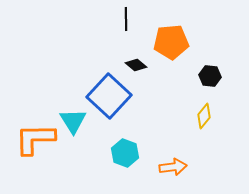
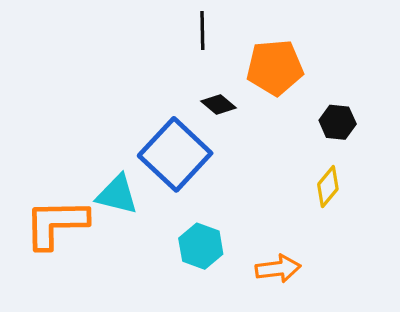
cyan triangle: (73, 121) -> (117, 195), turned -44

